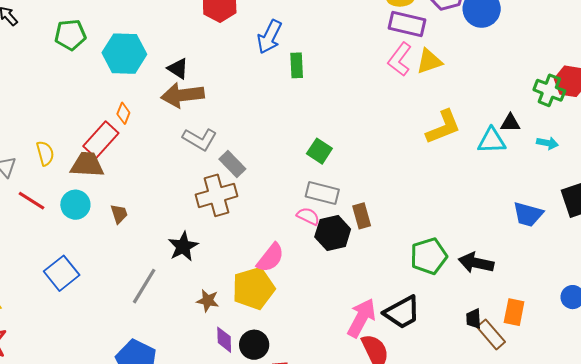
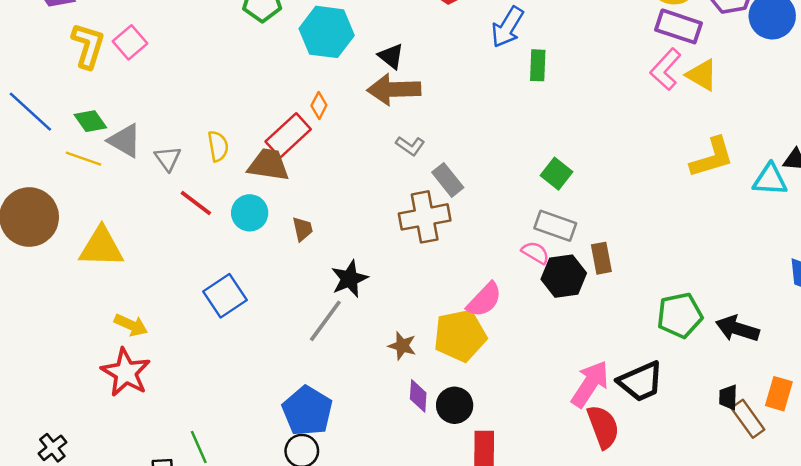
yellow triangle: (429, 61) -> (702, 75), turned 44
gray L-shape: (200, 139) -> (410, 146), size x0.7
black star: (183, 246) -> (349, 279), moved

